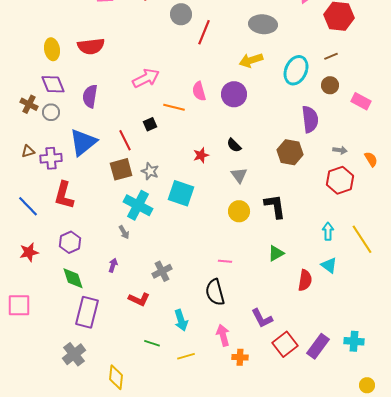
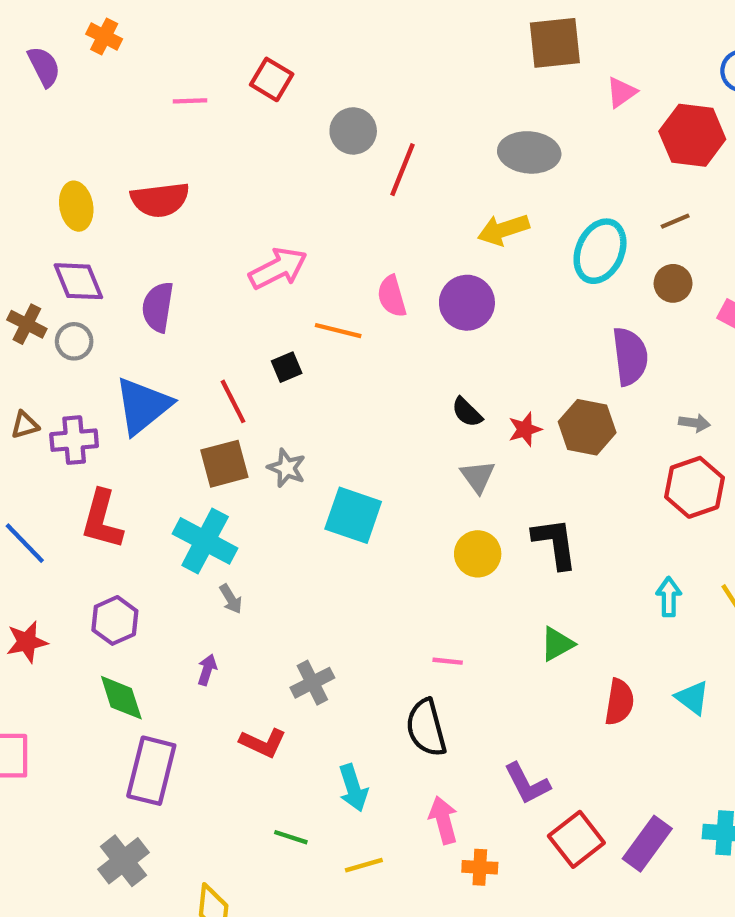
red star: (201, 155) -> (525, 429), moved
cyan cross: (138, 205) -> (205, 541), moved
cyan triangle: (329, 265) -> (692, 698), moved

